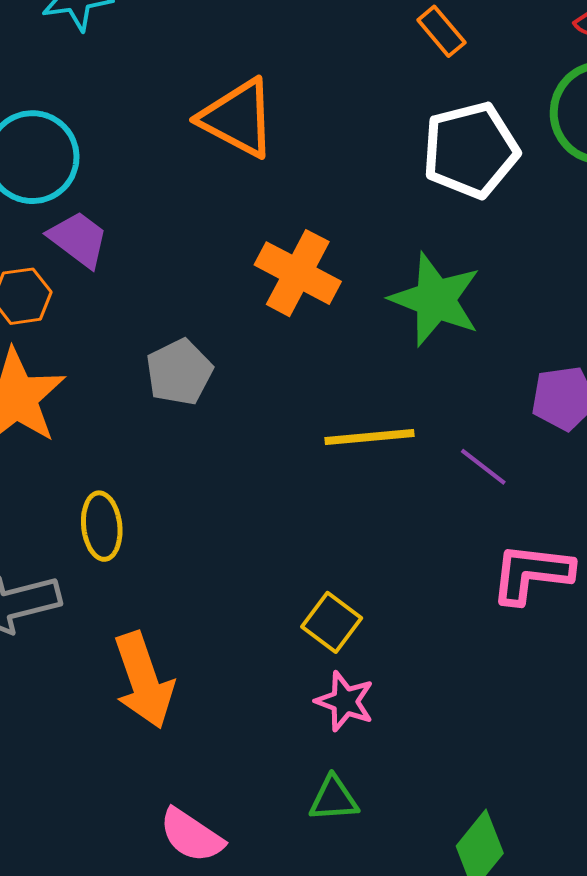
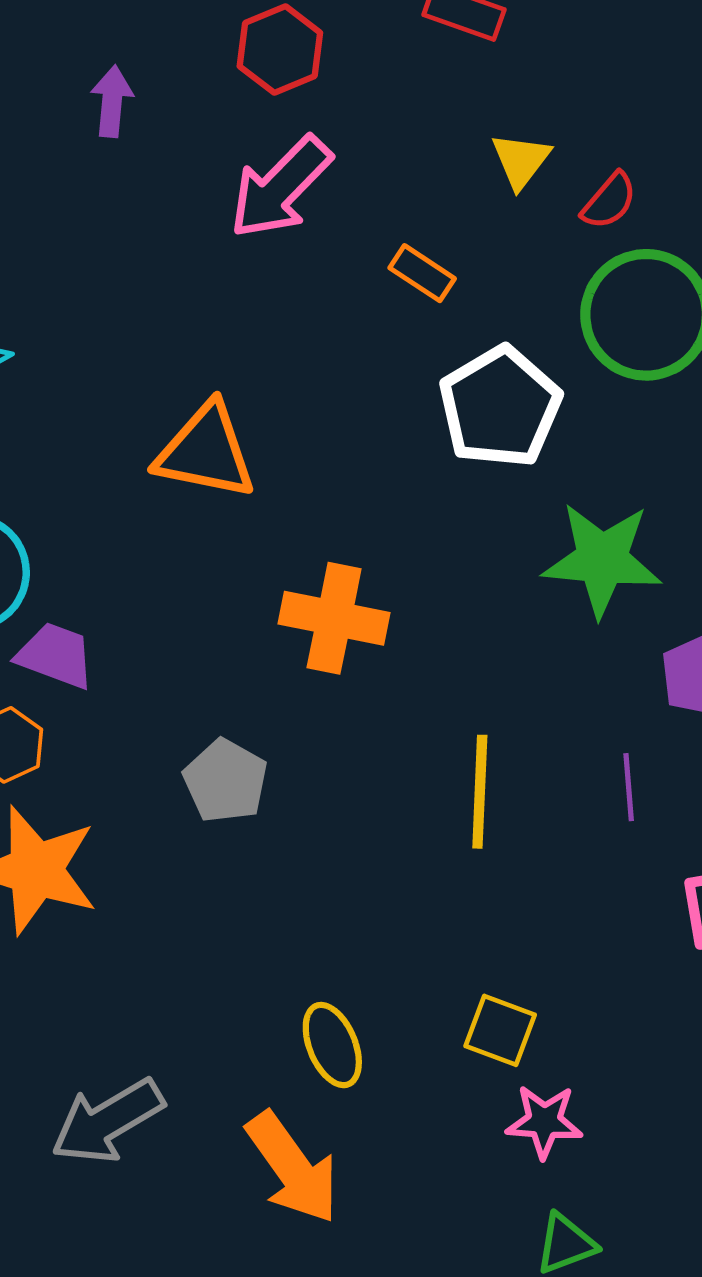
green star: (435, 299) -> (602, 560), moved
yellow line: (369, 437) -> (480, 792), turned -66
purple line: (483, 467) -> (629, 787), turned 64
yellow ellipse: (102, 526) -> (332, 1045), moved

